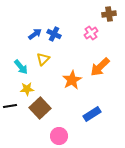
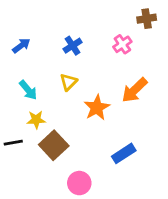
blue arrow: (35, 34) -> (21, 46), moved
blue cross: (54, 34) -> (73, 46), turned 32
yellow triangle: (43, 59) -> (69, 82), moved

